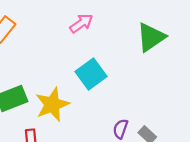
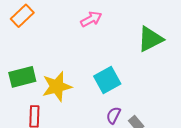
cyan square: (91, 74) -> (107, 80), moved

